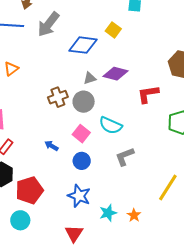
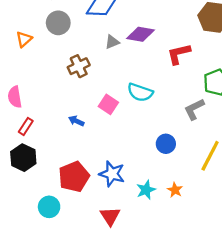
gray circle: (84, 102) -> (58, 23), moved
gray L-shape: (125, 157) -> (194, 109), moved
blue circle: (82, 161) -> (166, 144), moved
red pentagon: (29, 190) -> (74, 177), moved

